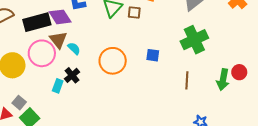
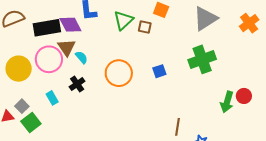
blue square: (153, 55) -> (159, 71), turned -32
brown line: (187, 80) -> (177, 127), moved
cyan rectangle: (58, 86) -> (52, 98), moved, turned -56

